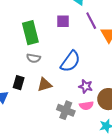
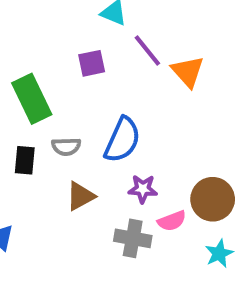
gray semicircle: (34, 58) -> (66, 147), moved
black rectangle: (19, 83) -> (25, 160), moved
purple star: (86, 86) -> (143, 189), moved

